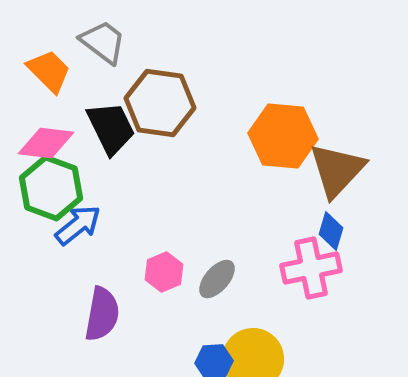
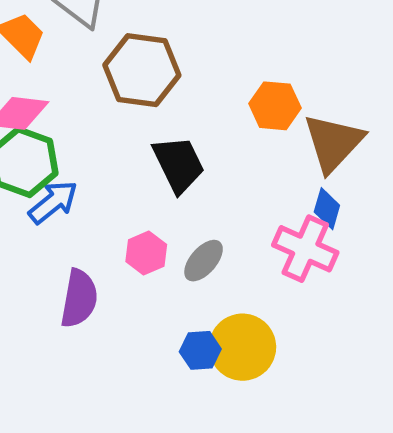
black trapezoid: (111, 128) -> (179, 164), moved
orange hexagon: (283, 136) -> (275, 106), size x0.7
pink cross: (311, 268) -> (305, 249), turned 36

